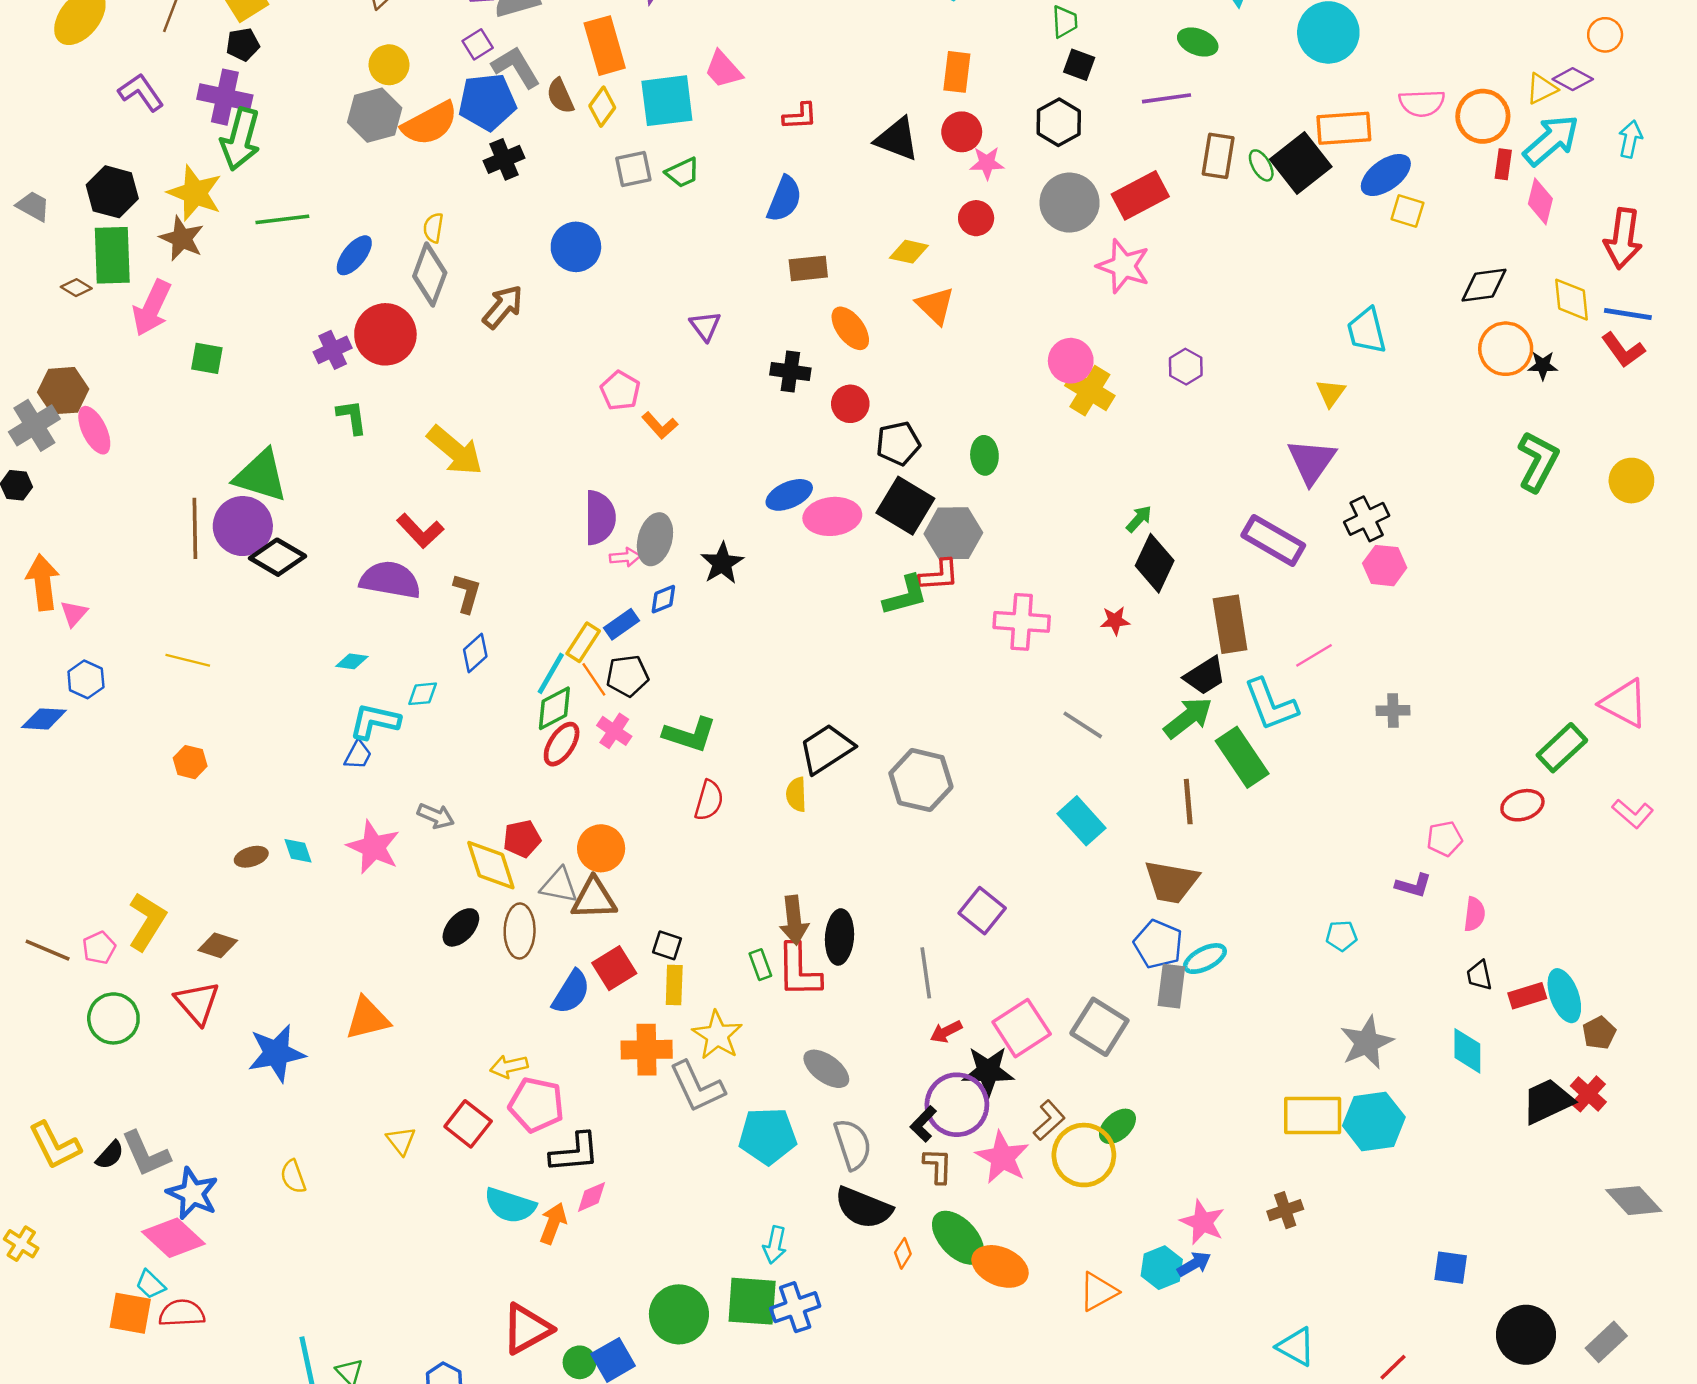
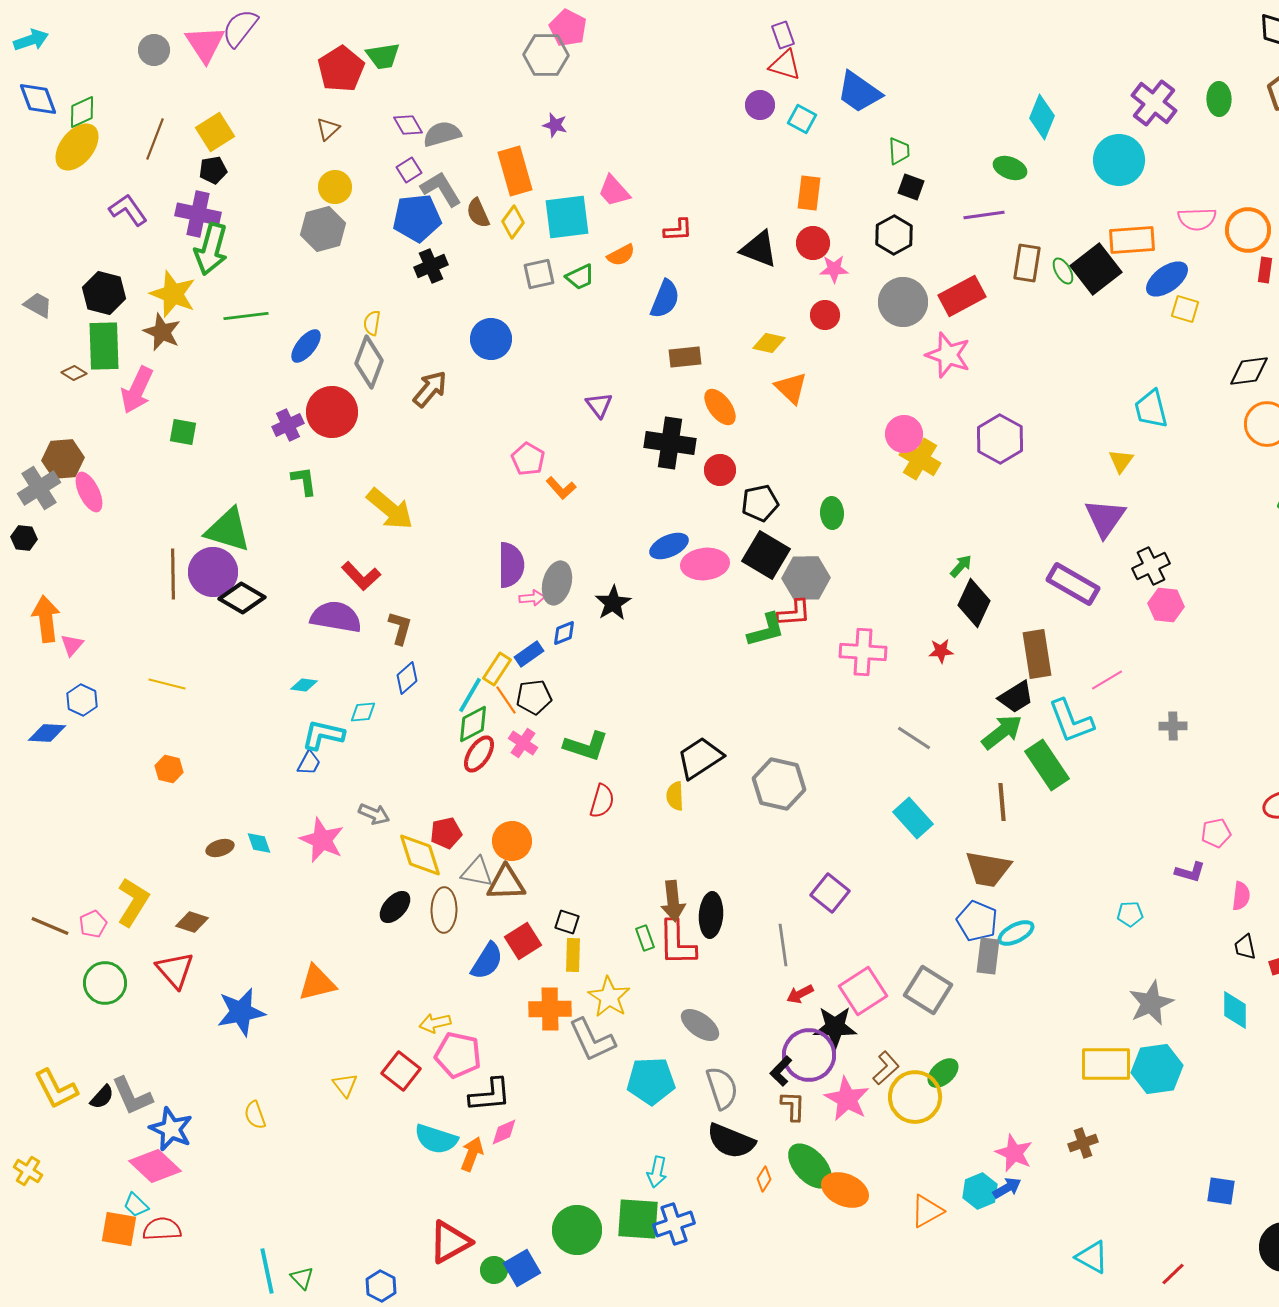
orange semicircle: (430, 123) -> (621, 255), moved, size x0.6
purple hexagon: (1186, 367) -> (1000, 439), size x1.6
black cross: (790, 371) -> (670, 443), size x1.5

